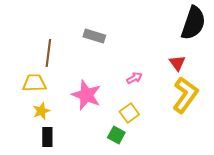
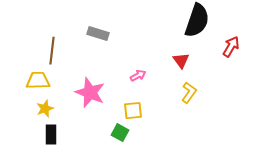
yellow L-shape: (185, 95) -> (189, 93), size x0.6
yellow square: (129, 113) -> (133, 111), turned 30

